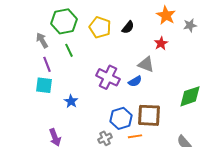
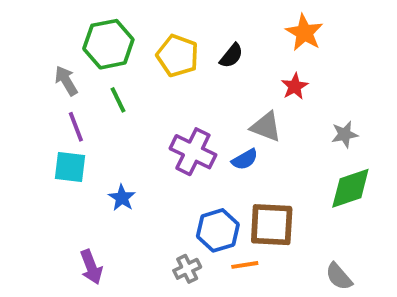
gray star: (190, 25) -> (345, 134), moved

